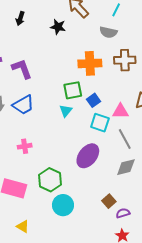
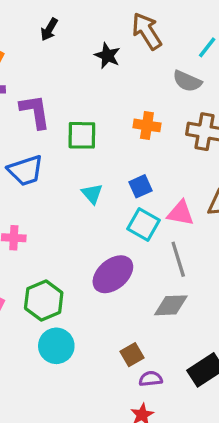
orange cross: (90, 63) -> (147, 125), size x0.7
green square: (73, 90) -> (82, 135), moved
cyan triangle: (66, 111) -> (92, 194), turned -32

